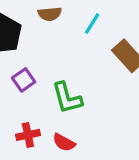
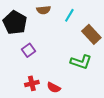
green L-shape: (67, 98) -> (81, 62), moved, turned -55

